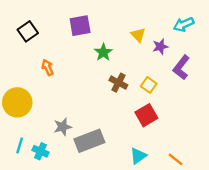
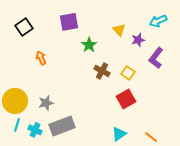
yellow circle: (17, 102) -> (15, 101), moved
gray star: (63, 127) -> (46, 103), moved
gray rectangle: (89, 141) -> (62, 126), moved

